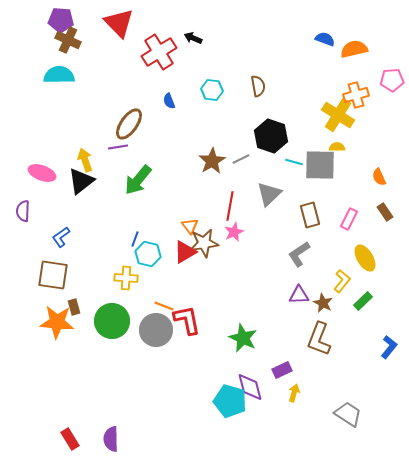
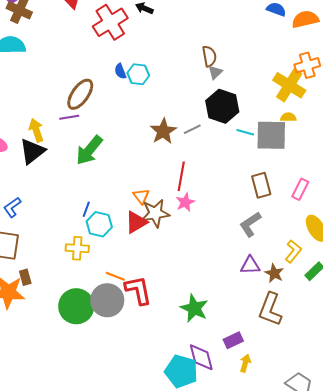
cyan hexagon: (212, 90) -> (138, 74), moved
gray triangle: (269, 194) -> (215, 72), moved, size x0.6
green circle: (112, 321) -> (76, 306), moved

